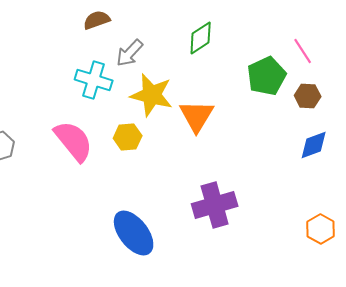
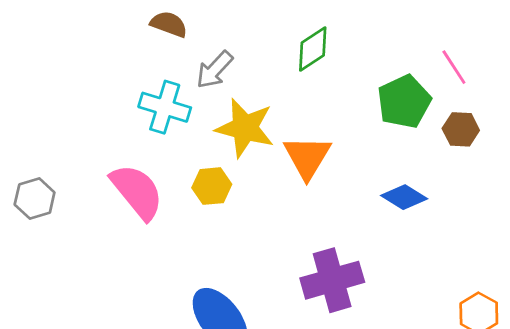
brown semicircle: (97, 20) -> (169, 24), turned 40
blue diamond: (314, 145) -> (404, 197), moved, turned 52

